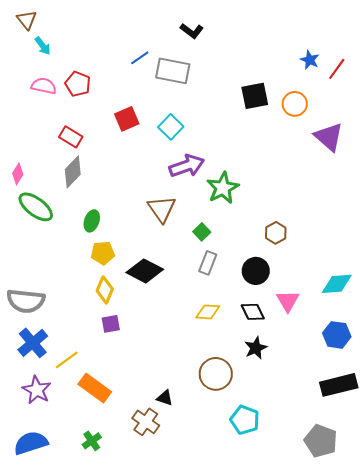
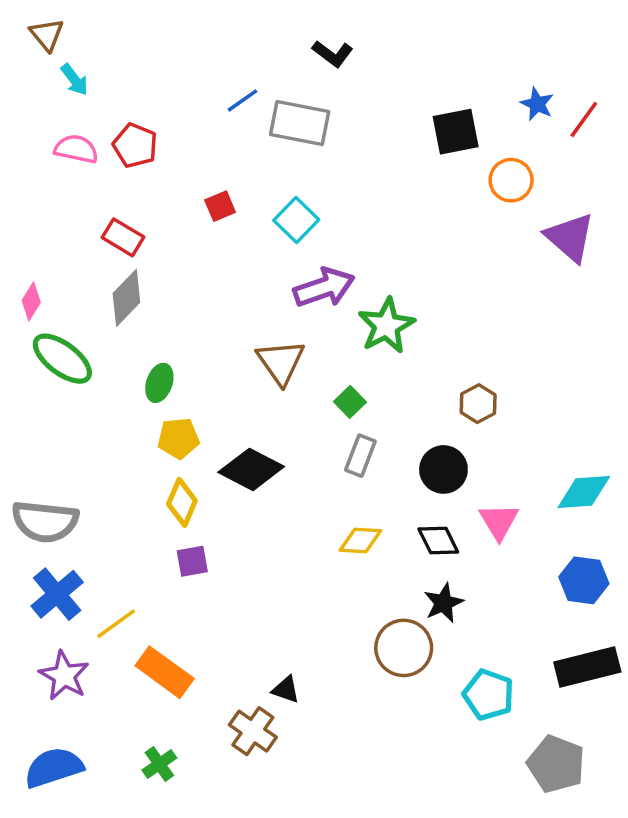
black square: (255, 96) -> (456, 132), moved
red square: (127, 119) -> (220, 206), size x0.7
brown circle: (216, 374) -> (404, 648), moved
cyan pentagon: (245, 420) -> (489, 695), moved

